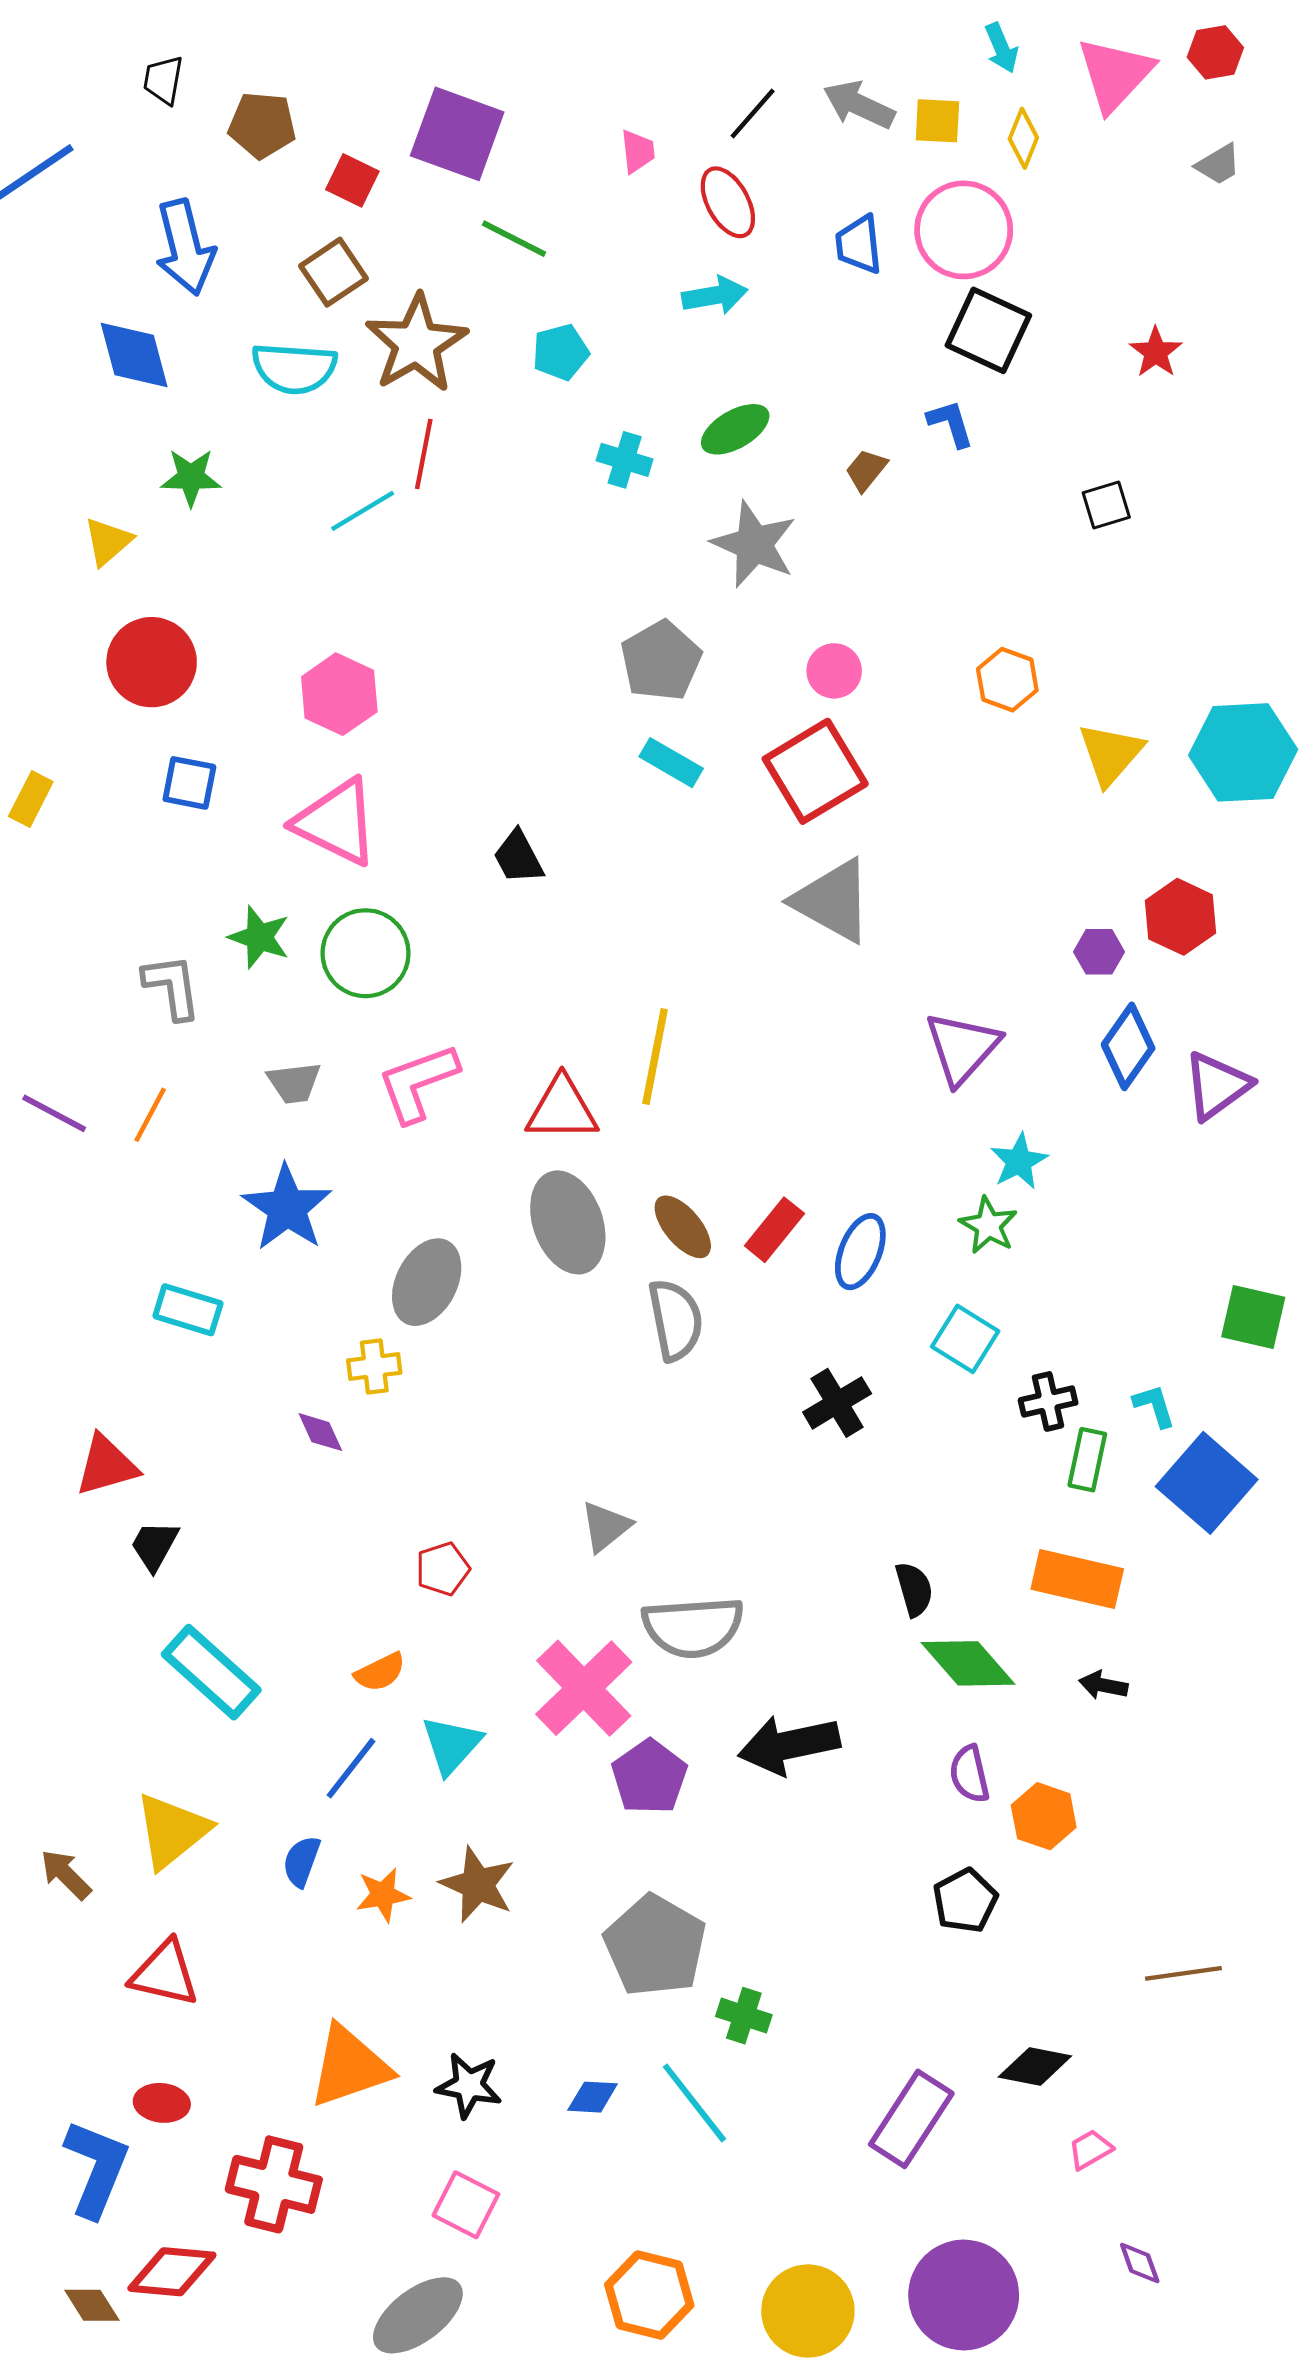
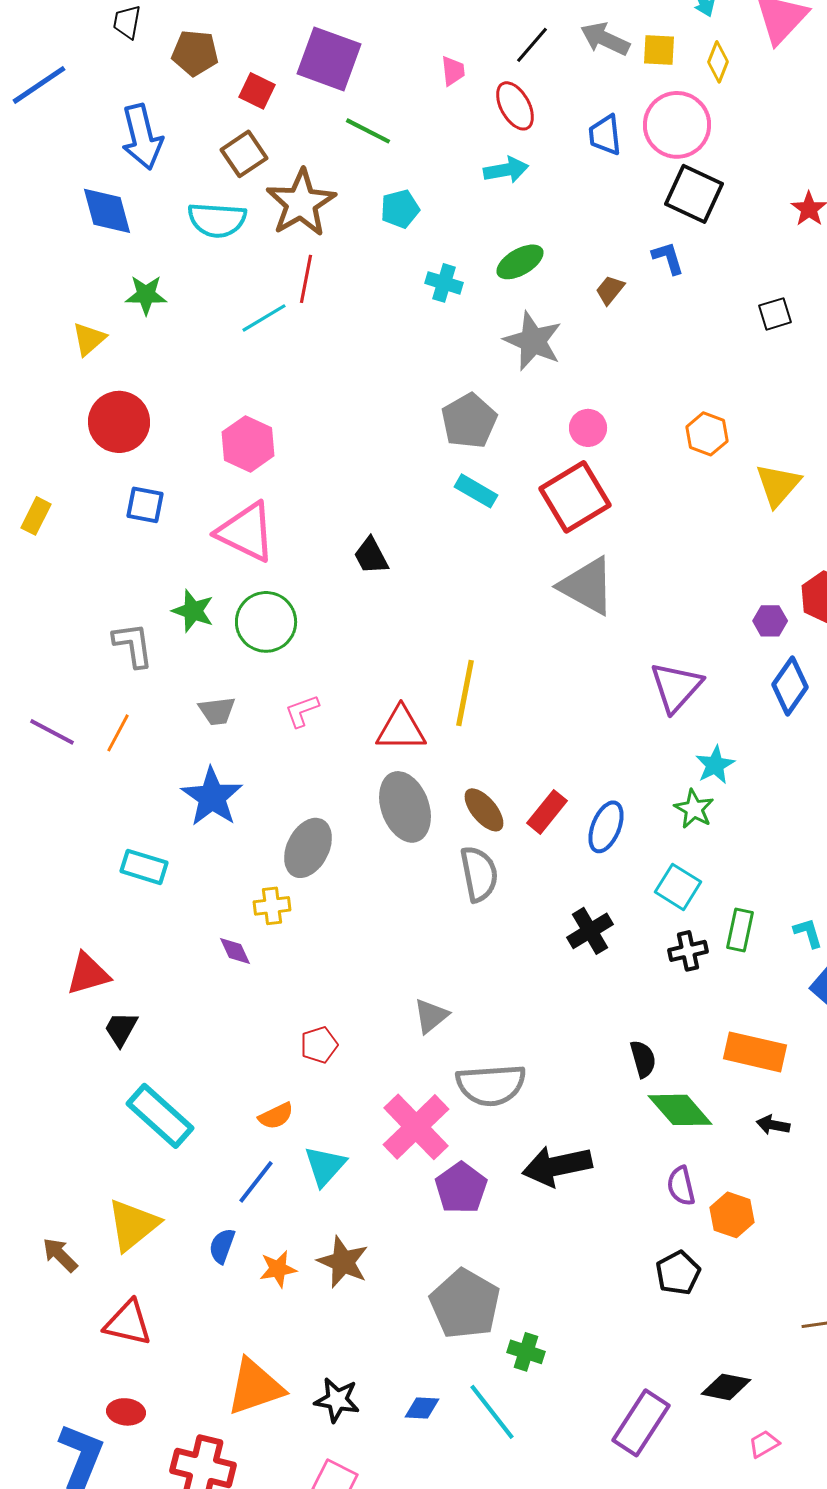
pink L-shape: (418, 1083) -> (302, 711), size x0.6
black cross: (1048, 1401) -> (688, 951), moved
green rectangle: (1087, 1460) -> (740, 930), moved

